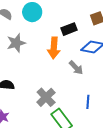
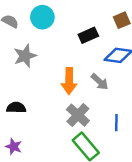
orange arrow: (54, 48) -> (69, 81), moved
gray cross: (46, 97) -> (78, 115), moved

